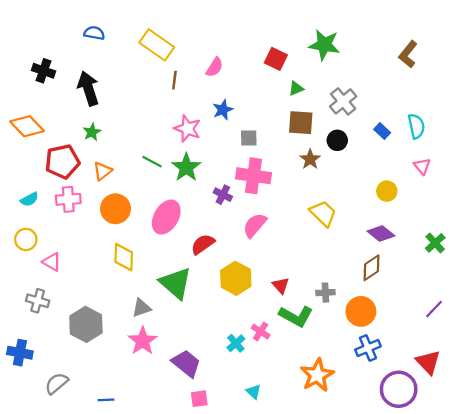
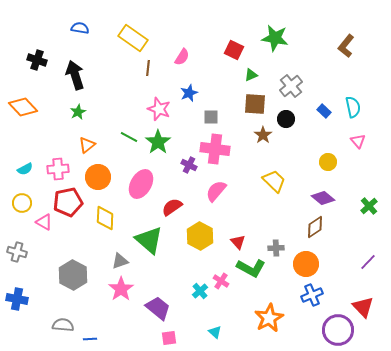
red pentagon: (62, 162) -> (68, 202), moved
gray cross: (38, 301) -> (17, 252), moved
gray semicircle: (56, 383) -> (63, 325), moved, turned 45

